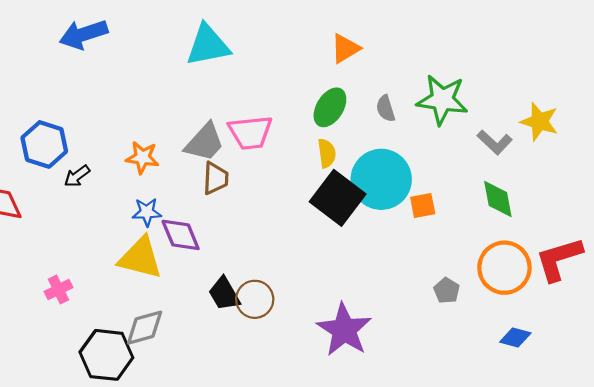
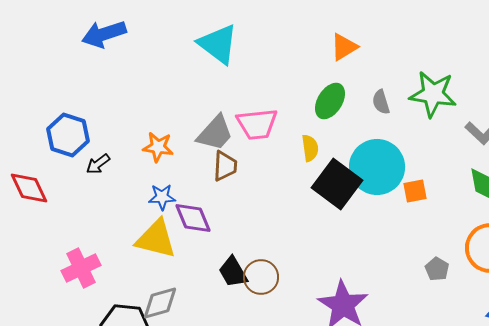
cyan triangle: (208, 45) -> (218, 44), turned 48
yellow semicircle: (327, 153) -> (310, 148), moved
pink cross: (58, 289) -> (81, 268), size x1.5

